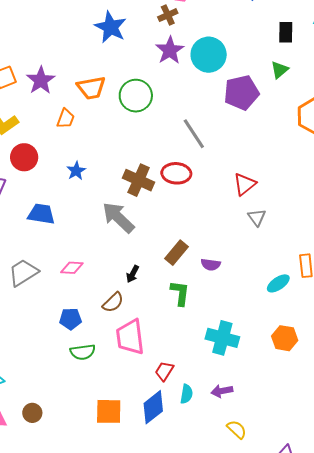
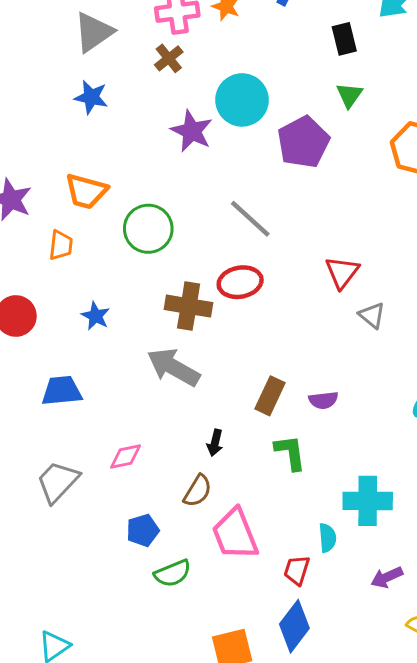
blue star: (111, 27) -> (91, 97), size x0.7
purple star: (170, 50) -> (192, 131), moved
orange trapezoid: (91, 88) -> (86, 191), turned 40
green circle: (136, 96) -> (148, 229), moved
cyan semicircle: (186, 394) -> (327, 538), moved

